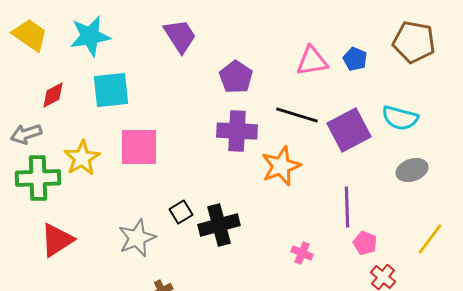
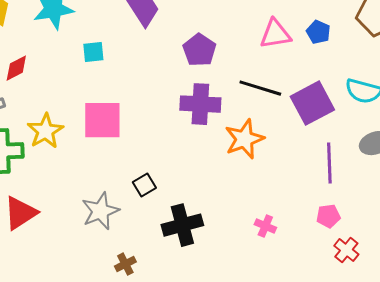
cyan square: (111, 90) -> (93, 52), moved, size x0.6
purple line: (347, 207) -> (329, 163), moved
black cross: (219, 225) -> (182, 225), moved
pink pentagon: (365, 243) -> (328, 216), turned -30

